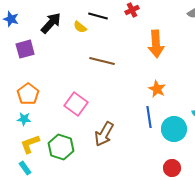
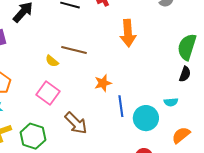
yellow semicircle: (80, 27) -> (52, 61), moved
orange star: (157, 89) -> (103, 83), moved, turned 30
brown arrow: (104, 134) -> (76, 123), turned -75

